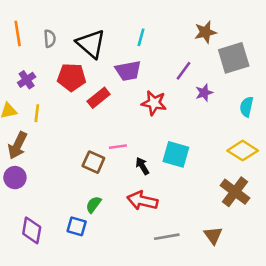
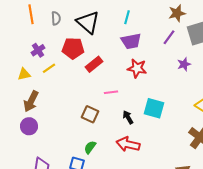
purple trapezoid: (128, 71) -> (131, 41), moved
purple line: (183, 71) -> (169, 37), moved
purple star: (204, 93) -> (184, 64), moved
yellow line: (37, 113) -> (49, 68), moved, turned 48
pink line: (118, 147) -> (111, 92), moved

